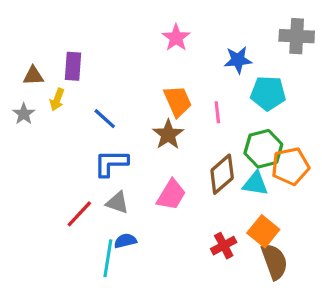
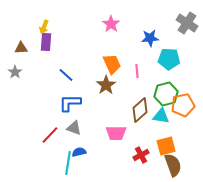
gray cross: (297, 36) -> (187, 23), turned 30
yellow arrow: (57, 100) -> (44, 27), moved
pink trapezoid: (171, 195) -> (116, 133), moved, turned 60
orange square: (263, 231) -> (166, 146), turned 36

